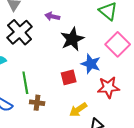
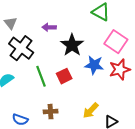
red square: (69, 77) -> (64, 76), moved
green line: (25, 83) -> (41, 76), moved
red star: (108, 87) -> (120, 69), moved

